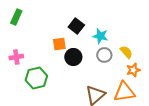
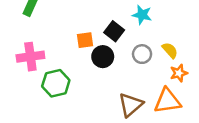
black square: (76, 26) -> (114, 31), moved
cyan star: (100, 36) -> (142, 15), moved
pink cross: (16, 57) -> (30, 57), size x1.5

